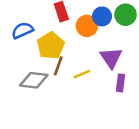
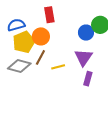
blue circle: (102, 16) -> (86, 33), moved
orange circle: (87, 26) -> (41, 36), moved
yellow pentagon: (51, 46) -> (24, 42), moved

